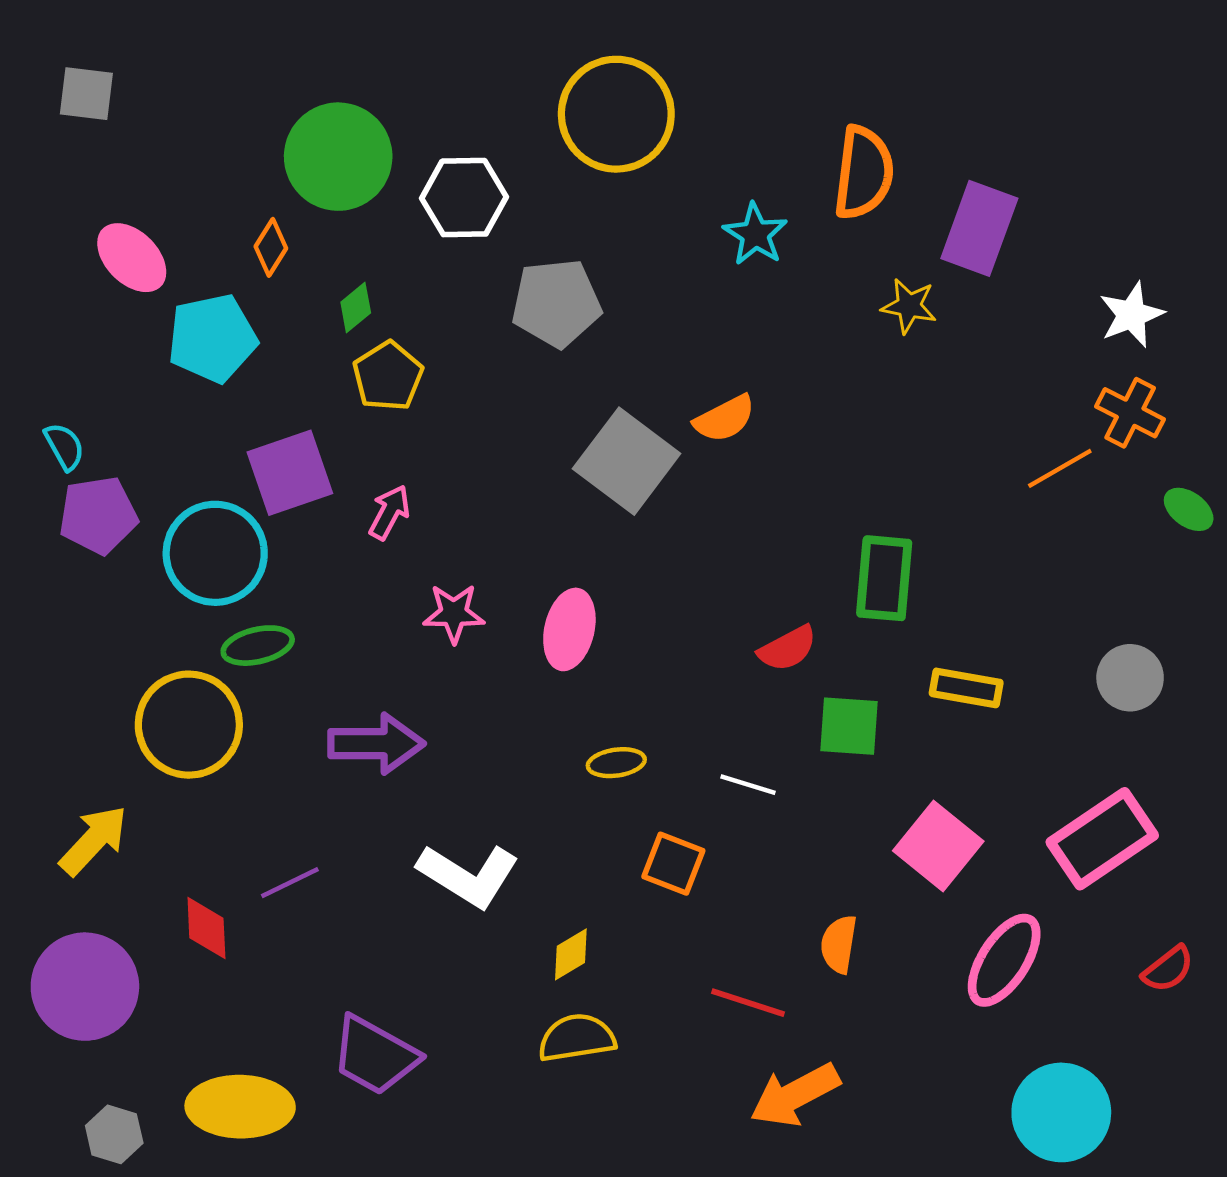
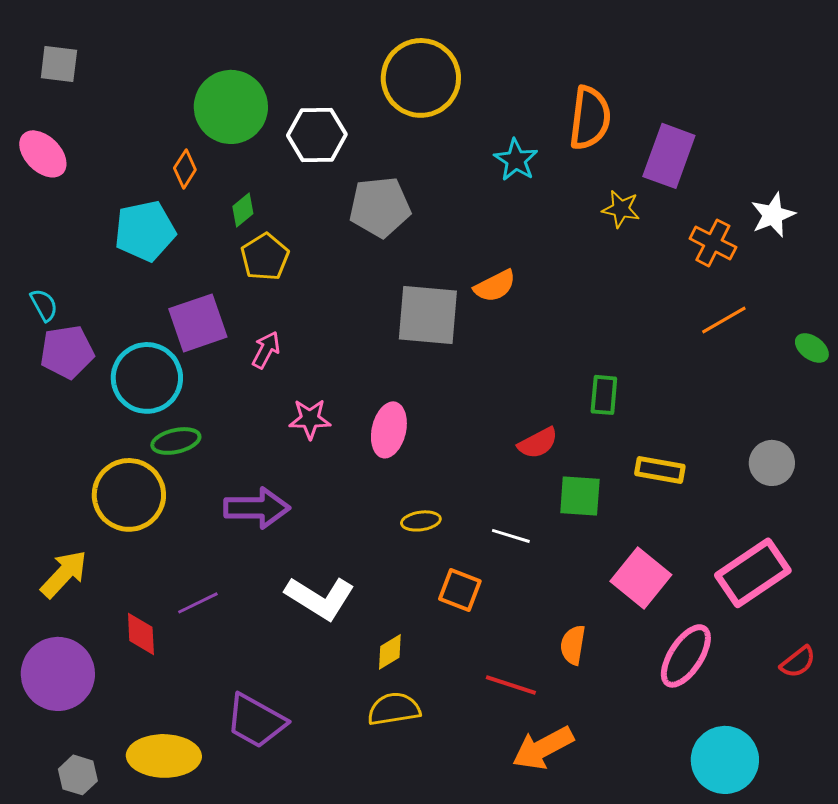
pink ellipse: (132, 258) -> (43, 154), moved
orange cross: (1130, 413) -> (713, 243), moved
gray square: (627, 461) -> (428, 315), turned -32
green rectangle: (884, 578) -> (604, 395), size x0.7

